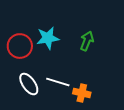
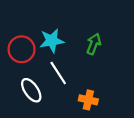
white line: (58, 82) -> (58, 73), moved, turned 40

